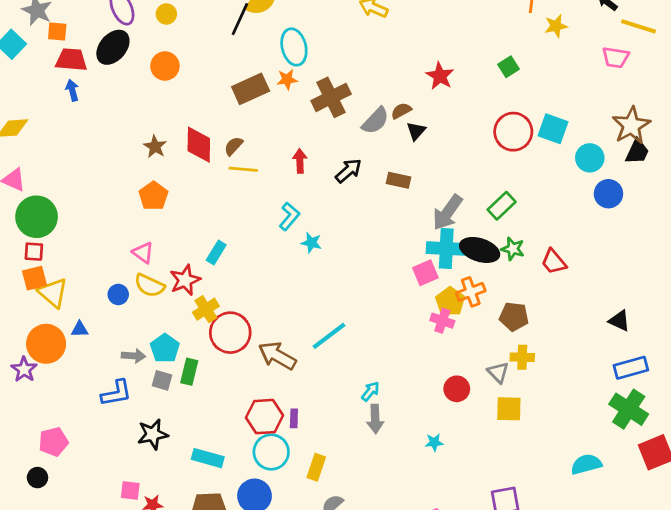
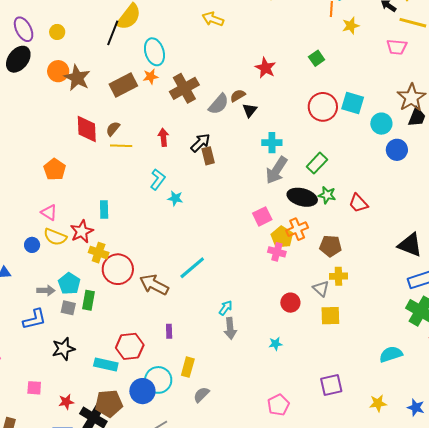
brown star: (155, 147) -> (77, 78), moved, size x1.5
brown rectangle: (398, 180) -> (208, 156), moved, turned 66
cyan cross: (446, 248) -> (272, 143), moved, size x0.7
cyan rectangle: (216, 252) -> (104, 209), turned -30
yellow cross: (206, 309) -> (99, 253), turned -36
black triangle: (619, 321) -> (410, 245), size x1.5
red hexagon: (265, 417) -> (130, 346), moved
cyan circle: (271, 452) -> (158, 380), moved
pink square: (130, 491) -> (34, 388), moved

